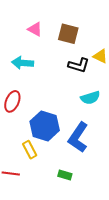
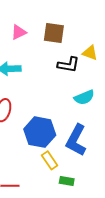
pink triangle: (35, 29) -> (19, 32), turned -49
yellow rectangle: (30, 150) -> (50, 160), moved

